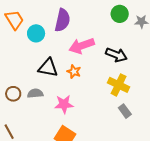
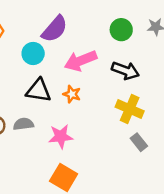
green circle: (120, 14) -> (121, 30), moved
purple semicircle: (62, 20) -> (55, 29), turned 30
cyan circle: (36, 33) -> (33, 53), moved

